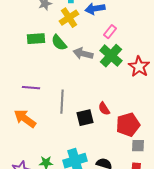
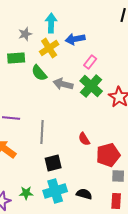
green rectangle: (36, 39) -> (16, 58), moved
black square: (85, 118) -> (53, 163), moved

